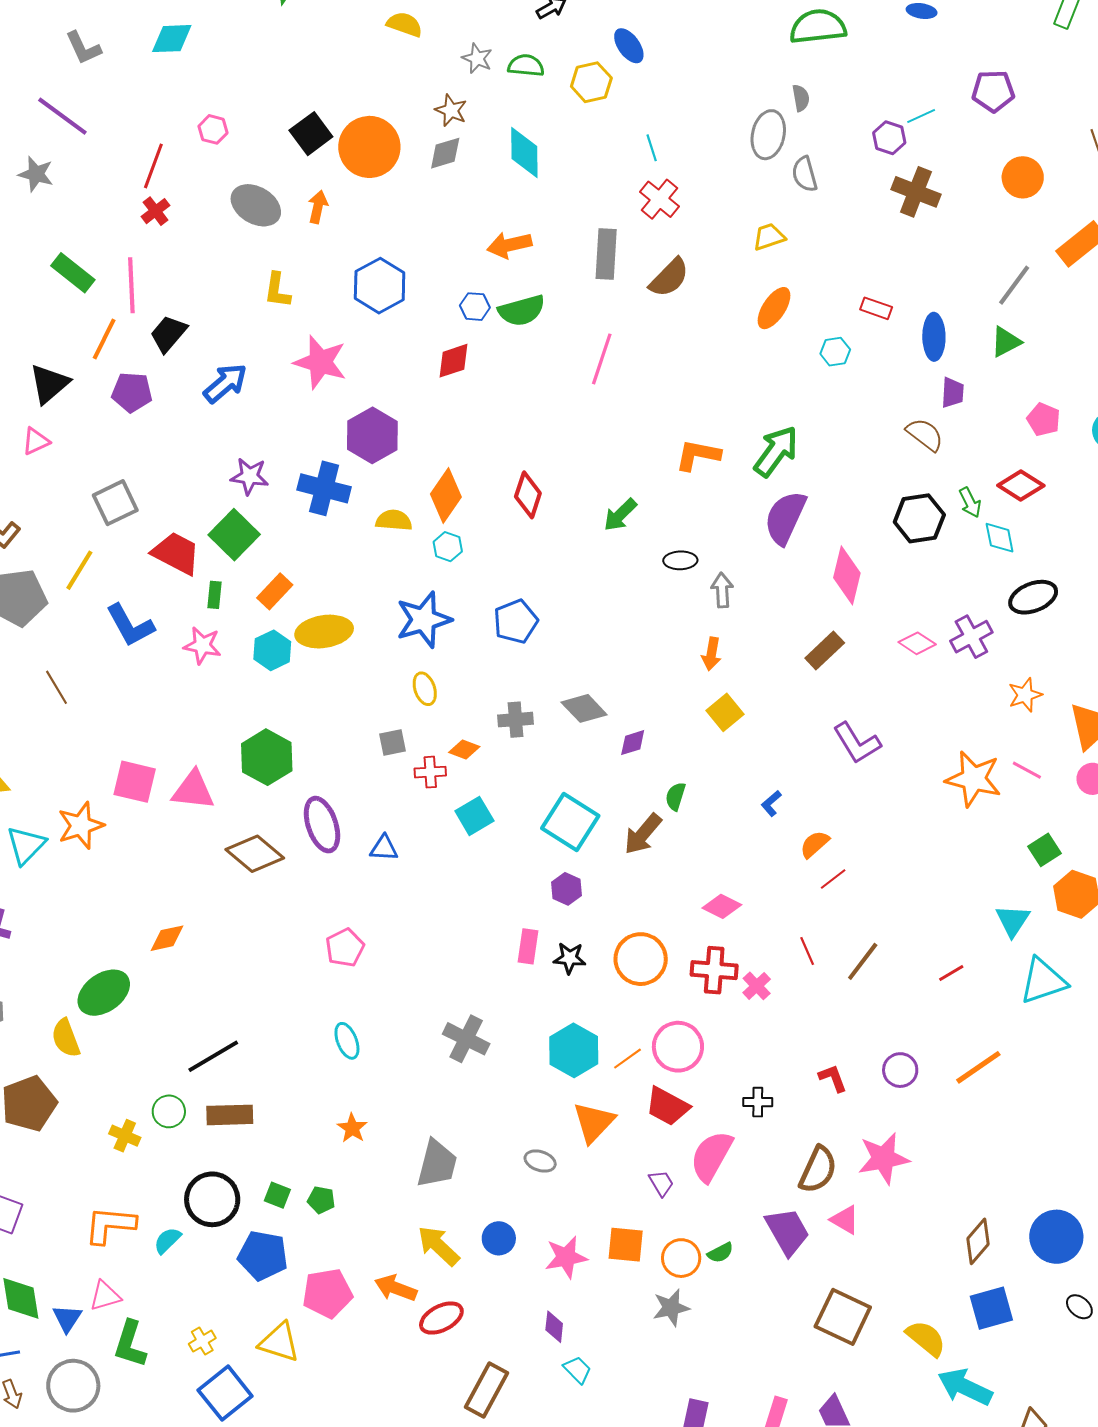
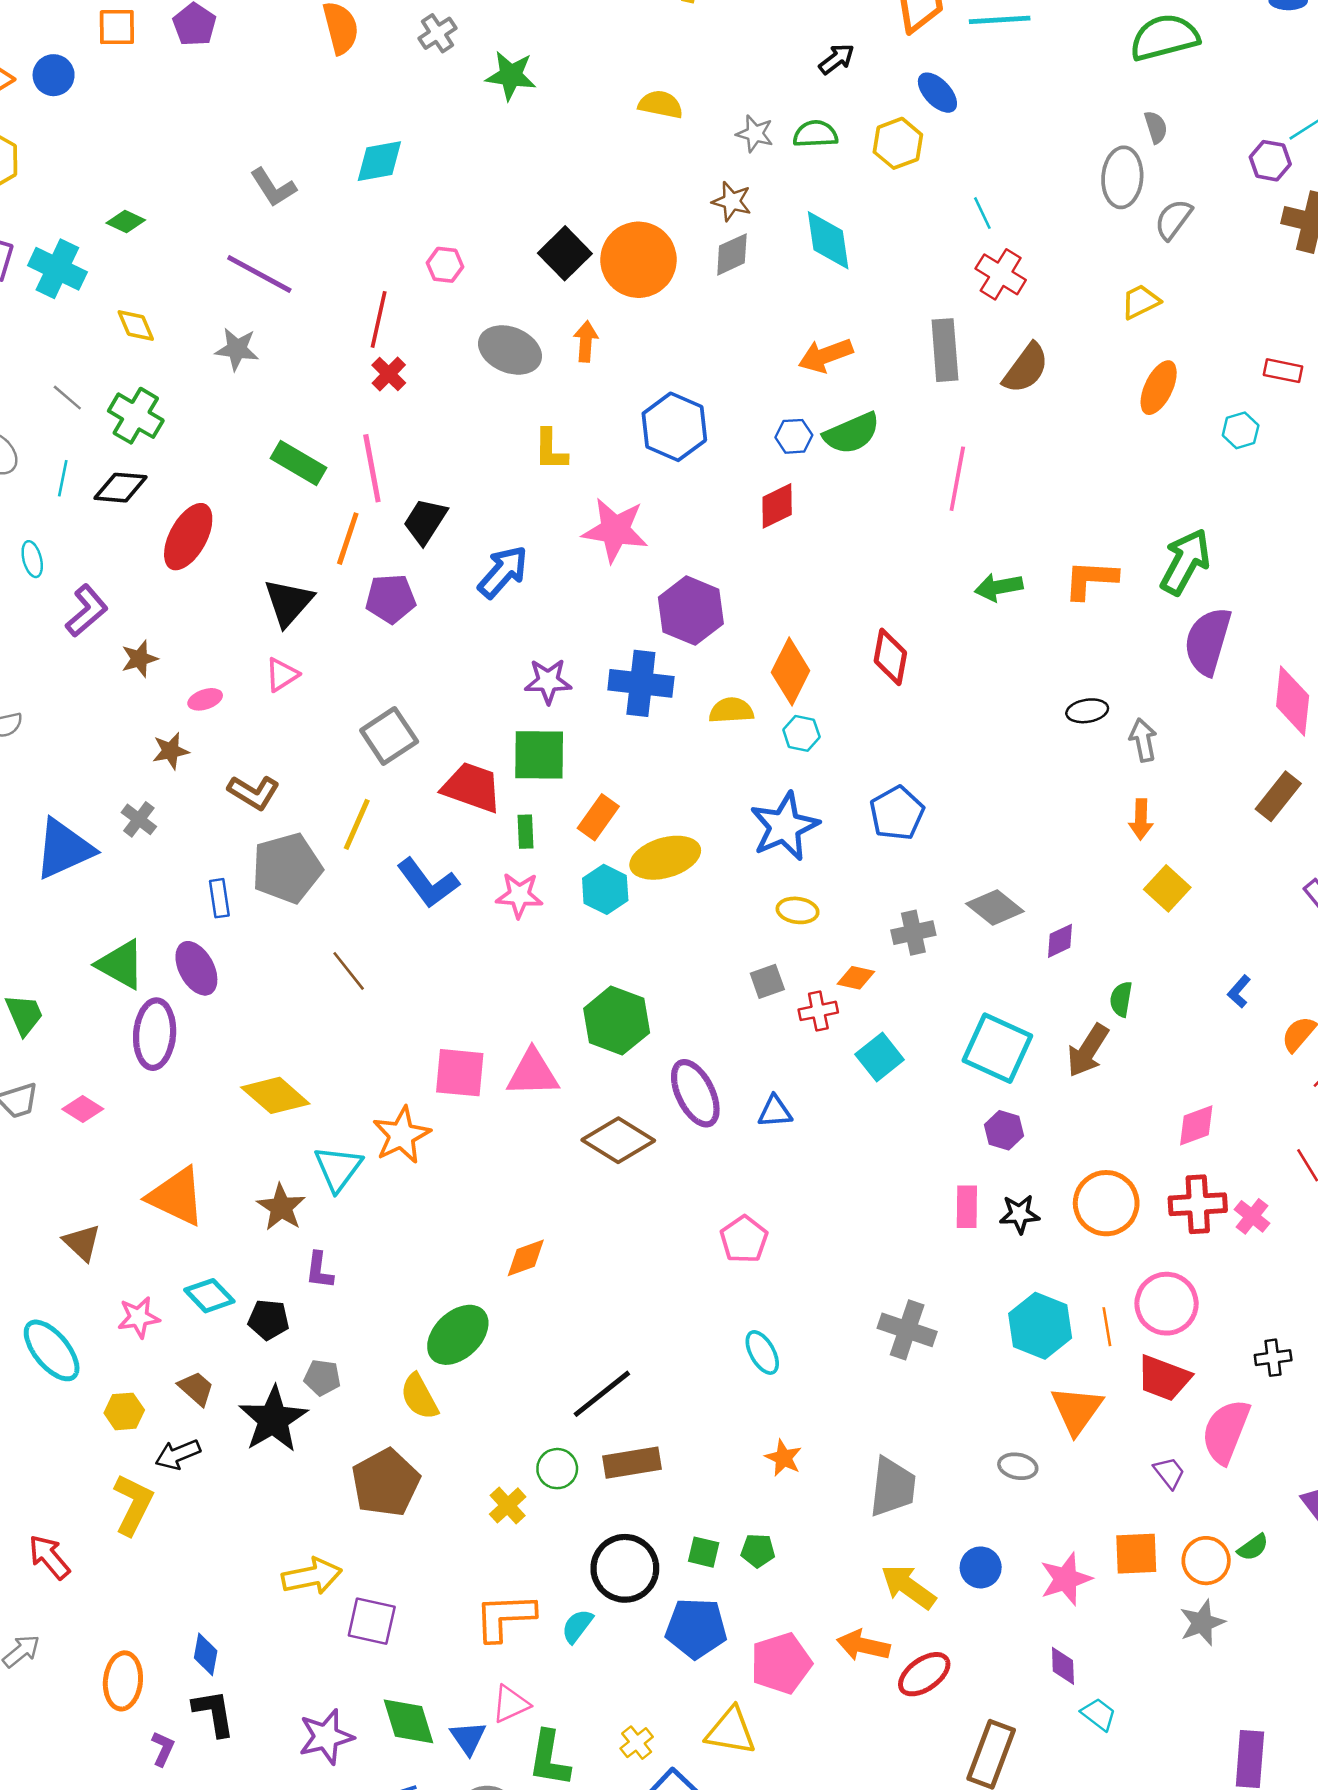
gray semicircle: (805, 174) -> (1173, 219), turned 60
green arrow: (620, 515) -> (999, 587), moved, turned 42
green square: (234, 535) -> (539, 755), turned -36
yellow ellipse: (425, 689) -> (798, 910), turned -56
pink diamond: (722, 906) -> (1196, 1125), turned -39
orange line: (627, 1059) -> (1107, 1327), turned -56
yellow cross: (125, 1136) -> (508, 1505), turned 32

